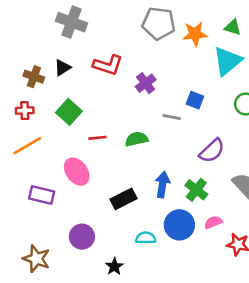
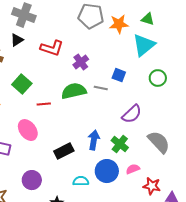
black triangle: (62, 68) -> (17, 40), moved
green semicircle: (136, 139) -> (74, 91), moved, size x1.4

